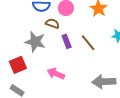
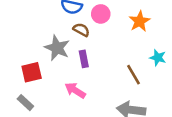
purple rectangle: (67, 41) -> (84, 59), moved
brown line: (88, 43) -> (134, 75), moved

